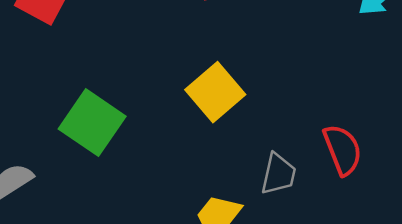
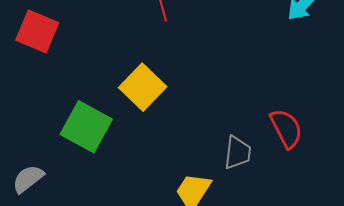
yellow square: (215, 92) -> (143, 87), moved

